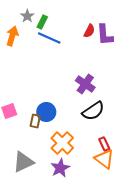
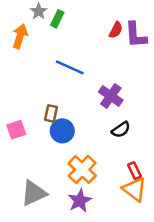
blue line: (49, 38) -> (70, 67), moved
black semicircle: (93, 111) -> (121, 130), size x0.7
brown rectangle: (35, 121) -> (51, 113), moved

